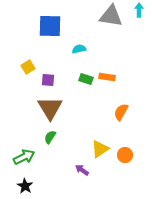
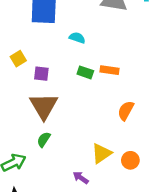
cyan semicircle: (79, 49) -> (77, 38), turned 32

